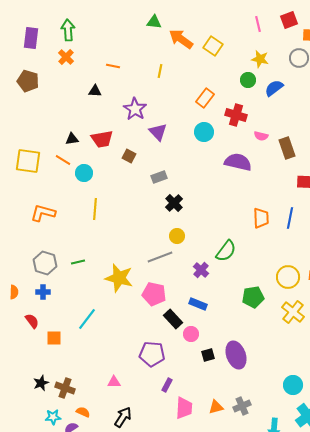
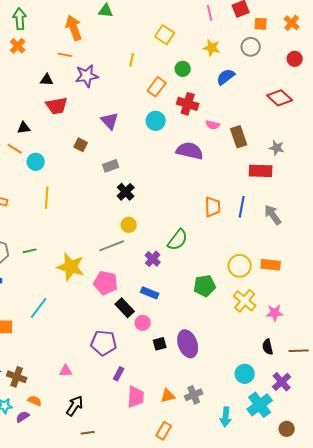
orange arrow: (181, 39) -> (74, 28), moved, turned 35
yellow line: (160, 71) -> (132, 60), moved
green circle: (248, 80) -> (183, 69), moved
purple star: (135, 109) -> (87, 76), moved, turned 30
red trapezoid: (102, 139) -> (57, 106), moved

